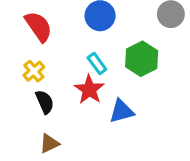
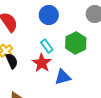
black semicircle: (45, 102) -> (12, 61), moved

